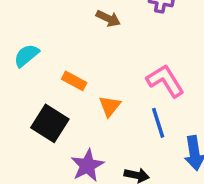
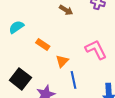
black square: (50, 123) -> (20, 79), moved
blue line: (158, 123) -> (73, 80), moved

